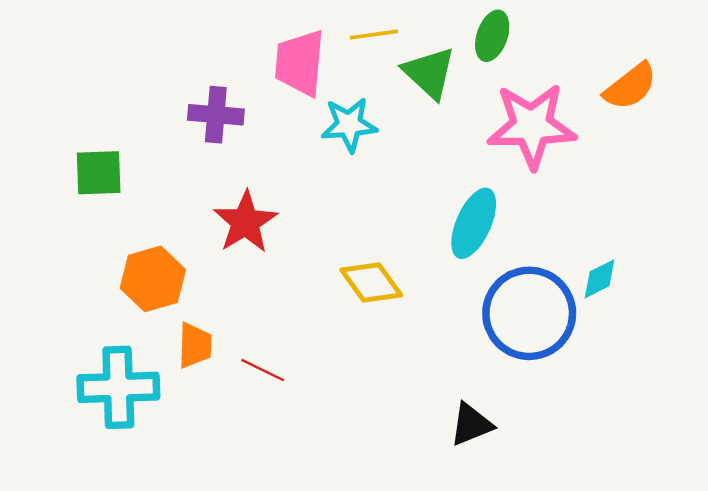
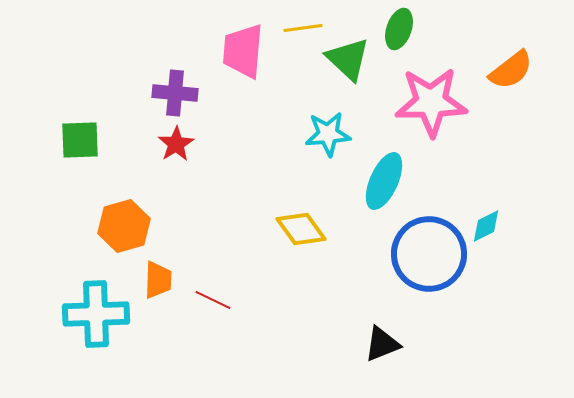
cyan star: (349, 125) -> (328, 134), moved
red star: (245, 222) -> (176, 144), moved, size x0.7

